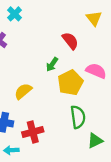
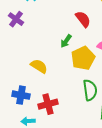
yellow semicircle: (23, 91) -> (39, 66), turned 72

